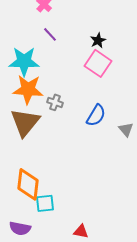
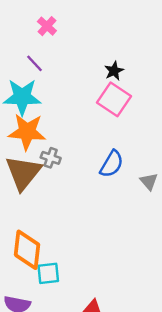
purple line: (50, 34) -> (35, 63), moved
gray cross: (55, 102) -> (51, 158), moved

